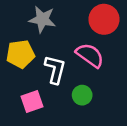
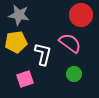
gray star: (42, 19) -> (19, 15), moved
green circle: (82, 95) -> (74, 74), moved

